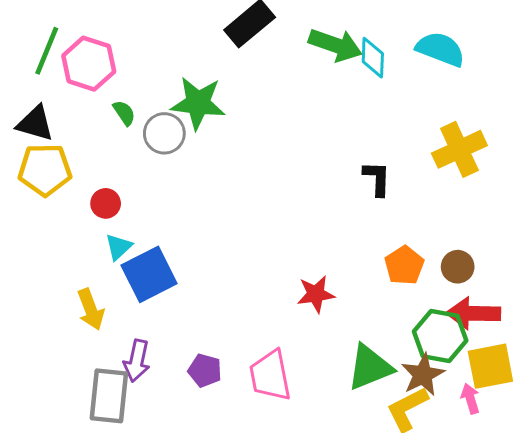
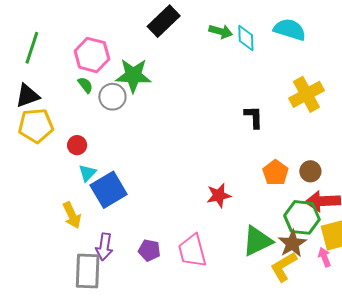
green arrow: (335, 45) -> (221, 31), size x0.7
pink hexagon: (89, 64) -> (92, 55), moved
black triangle: (35, 123) -> (27, 96), turned -32

